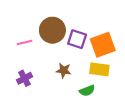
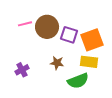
pink line: (24, 43) -> (25, 24), moved
green semicircle: (87, 91) -> (78, 81), size x1.5

